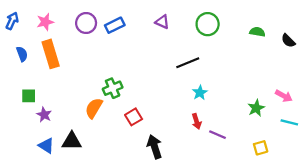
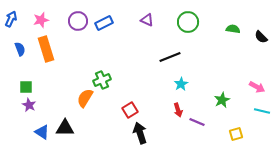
green star: (256, 108) -> (222, 100), moved
purple star: (44, 115) -> (29, 105), moved
red square: (134, 117) -> (130, 110), moved

